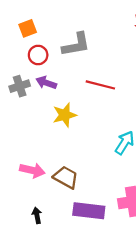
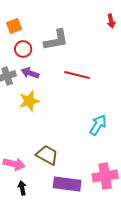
yellow star: (65, 115) -> (29, 101), moved
pink arrow: (32, 170) -> (14, 164), moved

